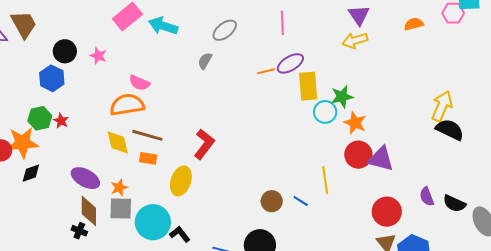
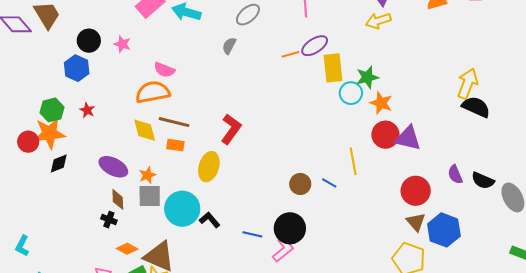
green hexagon: (40, 118) -> (52, 110), moved
brown diamond: (89, 211) -> (118, 199), size x0.7

